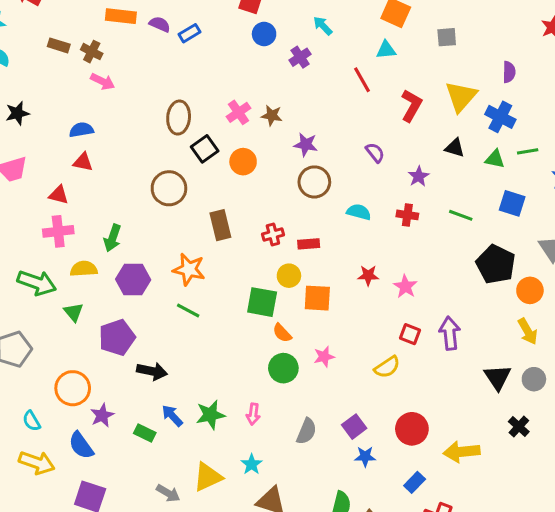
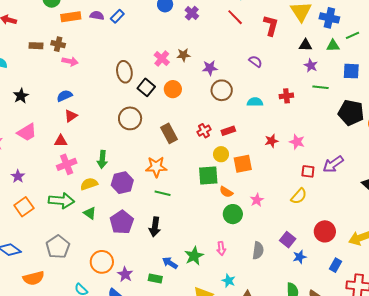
red triangle: (83, 162) -> (71, 116), turned -32
purple star: (419, 176) -> (311, 66), moved
purple arrow: (450, 333) -> (333, 164), turned -105
black arrow: (152, 371) -> (155, 227), moved, turned 102

